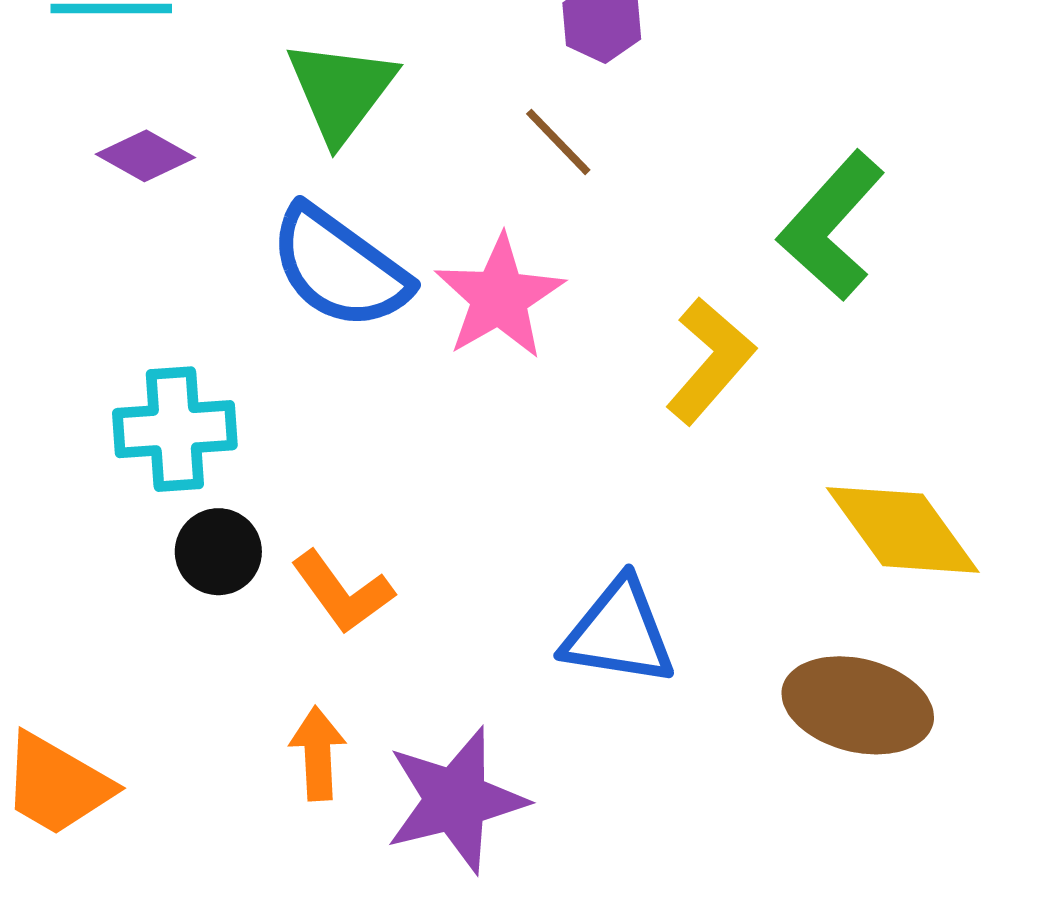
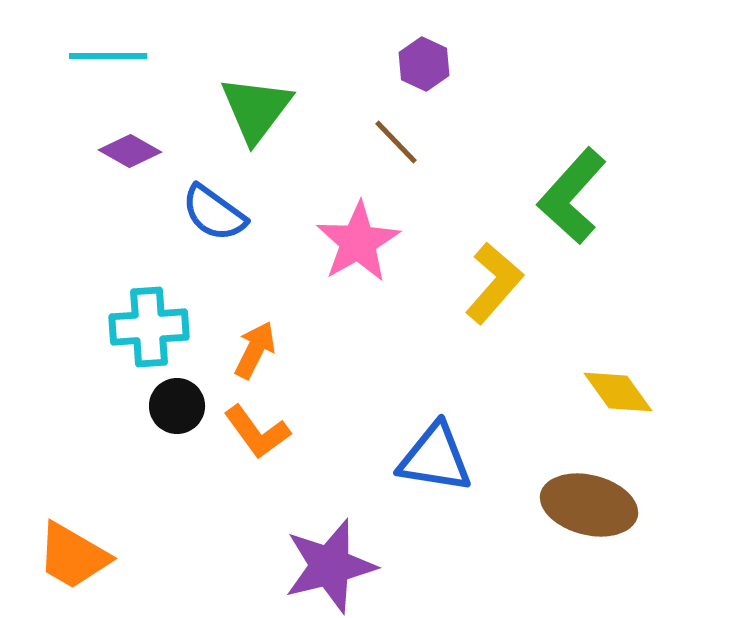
blue semicircle: (339, 268) -> (214, 213), moved, size x0.7
yellow diamond: (903, 530) -> (618, 392), size x0.7
orange arrow: (318, 753) -> (255, 350), moved, turned 30

